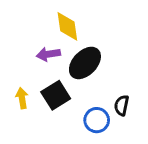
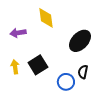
purple arrow: (48, 54) -> (18, 33), moved
black ellipse: (85, 63) -> (80, 41), moved

